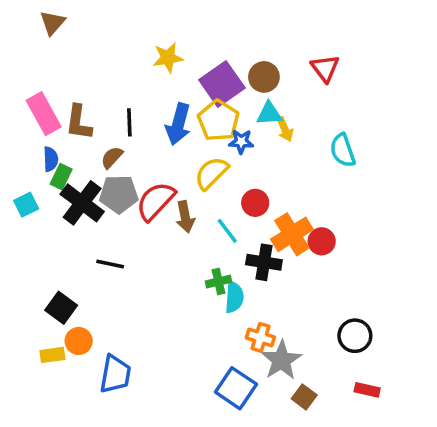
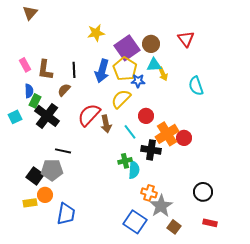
pink rectangle: (44, 114) -> (25, 65), size x0.6
gray pentagon: (119, 194) -> (52, 170), moved

